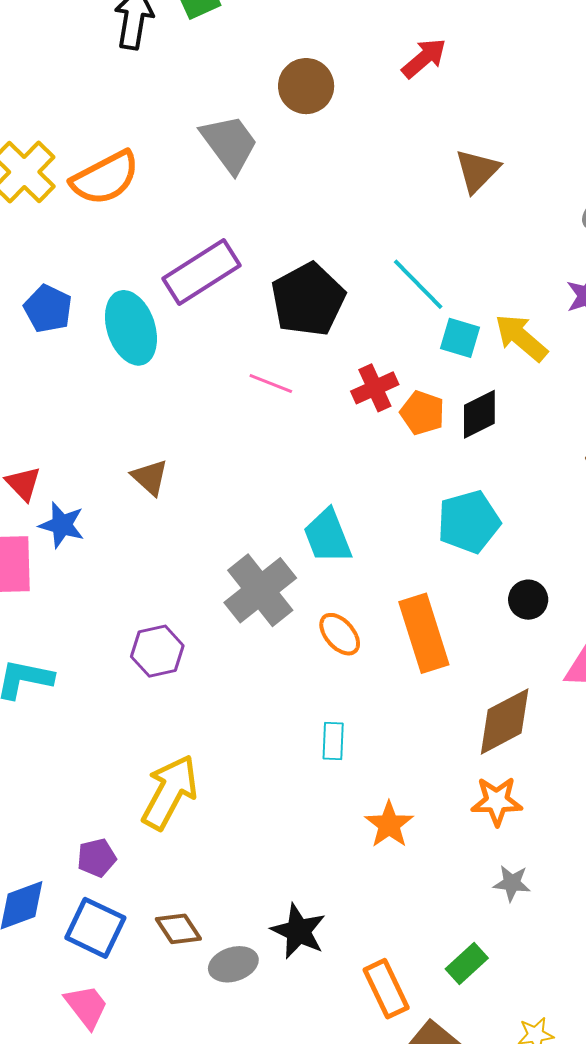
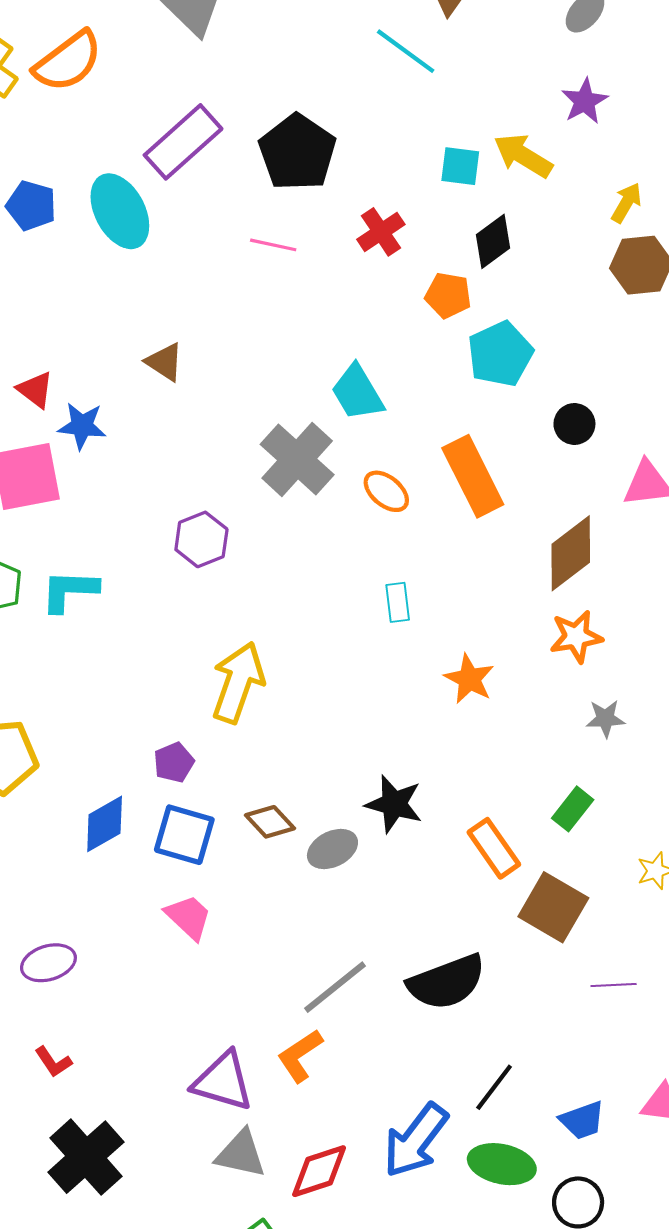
cyan line: (418, 284) -> (406, 51), moved
orange pentagon: (422, 413) -> (448, 295), moved

